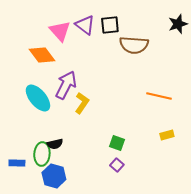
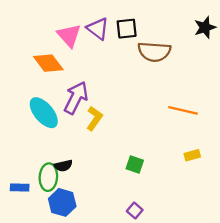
purple square: (117, 165) -> (135, 211), moved

